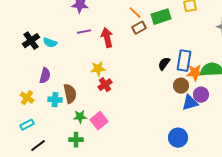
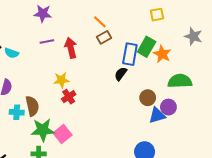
green rectangle: (161, 17) -> (147, 47), moved, turned -42
blue rectangle: (184, 61) -> (130, 54), moved
black semicircle: (164, 64) -> (121, 74), moved
orange star: (195, 73) -> (162, 54), moved, turned 30
green star: (80, 117) -> (43, 130), size x1.6

